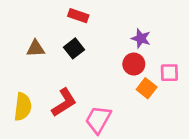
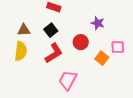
red circle: (134, 64) -> (81, 42), moved
red L-shape: (64, 102) -> (54, 53), moved
yellow semicircle: (23, 107) -> (21, 51), moved

